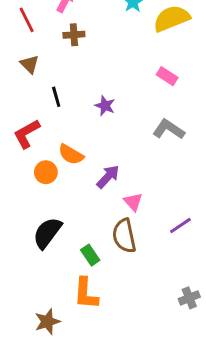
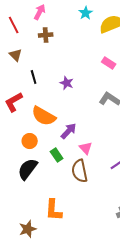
orange semicircle: (71, 154) -> (44, 116), size x1.4
orange circle: (46, 172) -> (30, 141), moved
green rectangle: (90, 255) -> (57, 155), moved

